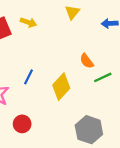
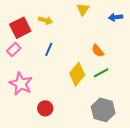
blue line: (28, 77) -> (49, 49), moved
green line: (103, 77) -> (101, 73), moved

